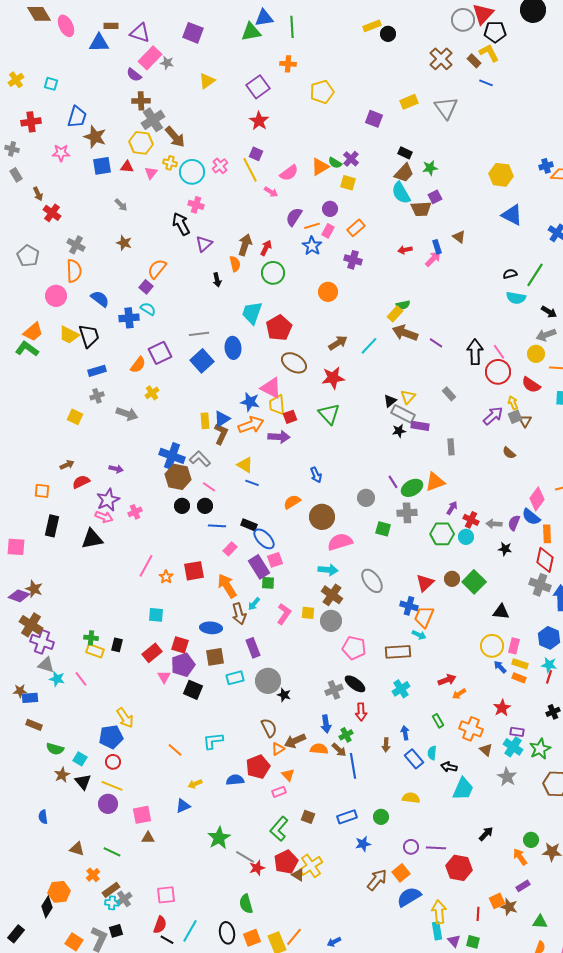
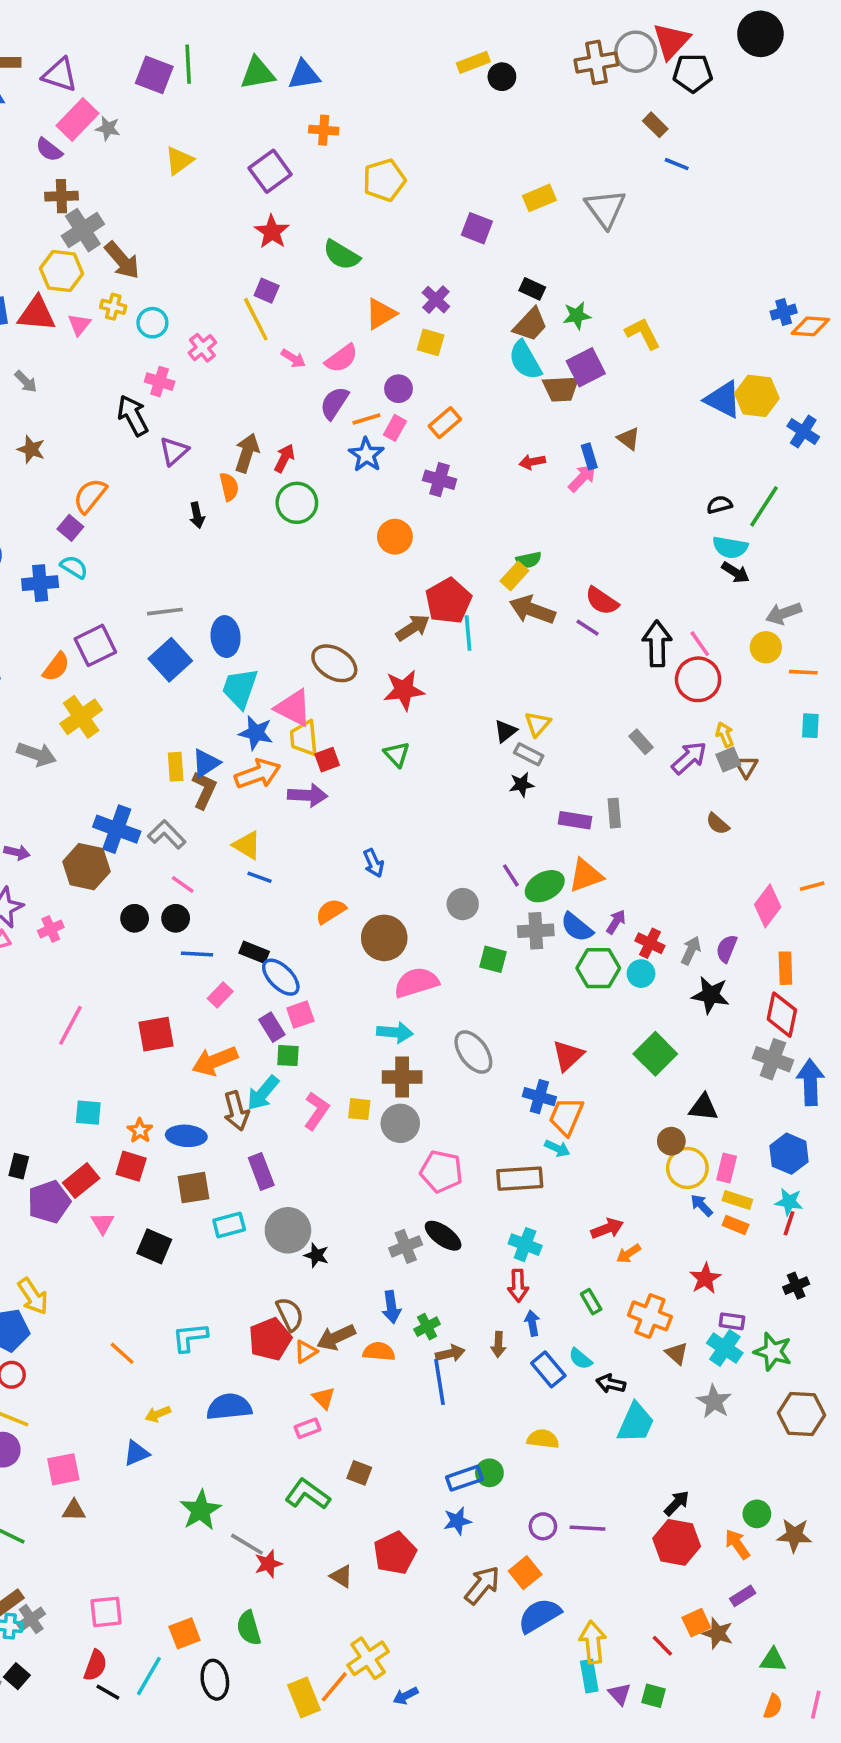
blue triangle: (264, 18) -> (304, 75), moved
green line: (292, 27) -> (188, 64), moved
yellow L-shape: (489, 53) -> (643, 333), moved
brown cross: (441, 59) -> (596, 62), moved, turned 35
green semicircle: (335, 163) -> (341, 255), moved, size x1.5
pink cross: (220, 166) -> (202, 348), moved
red triangle: (127, 167) -> (37, 314), size x1.6
cyan circle: (192, 172) -> (152, 323), size x0.7
pink semicircle: (289, 173) -> (341, 358), moved
yellow hexagon: (501, 175) -> (757, 396), moved
purple square: (435, 197) -> (586, 367), size x1.5
black arrow: (549, 312) -> (736, 572), moved
cyan trapezoid: (252, 313) -> (240, 688), moved
red pentagon: (279, 328) -> (448, 601), moved
cyan line: (369, 346) -> (468, 633), turned -48
red semicircle: (531, 385) -> (602, 601), moved
yellow cross: (152, 393) -> (81, 717), size x1.6
gray rectangle: (449, 394) -> (641, 742), moved
green triangle: (329, 414) -> (397, 754), size x0.7
gray rectangle: (403, 414) -> (529, 754), size x0.7
purple rectangle: (420, 426) -> (575, 820), moved
brown hexagon: (178, 477) -> (86, 867), moved
blue semicircle: (531, 517) -> (577, 927), moved
gray arrow: (494, 524) -> (691, 950), turned 112
black star: (505, 549) -> (711, 995), size x1.5
purple rectangle: (259, 567) -> (272, 1027), size x0.7
orange star: (166, 577) -> (140, 1130), moved
brown circle: (452, 579) -> (671, 1141), moved
orange arrow: (227, 586) -> (215, 1061), turned -80
brown cross: (332, 595) -> (402, 1077), turned -35
cyan arrow: (254, 604) -> (263, 1093), size x1.5
purple pentagon: (183, 665) -> (49, 1202), moved
cyan cross: (401, 689) -> (525, 1245), turned -36
red arrow: (361, 712) -> (518, 1286), moved
green star: (540, 749) -> (773, 1352), turned -30
brown arrow: (339, 750) -> (450, 1353), moved, turned -56
cyan semicircle: (432, 753) -> (580, 1359), turned -56
red pentagon: (258, 767) -> (270, 1339), moved
blue semicircle: (235, 780) -> (229, 1407), size x1.4
blue rectangle: (347, 817) -> (464, 1478), moved
green L-shape: (279, 829) -> (308, 1494), turned 85
red pentagon: (286, 862) -> (395, 1553), moved
yellow cross: (311, 866) -> (368, 1658), moved
red hexagon: (459, 868) -> (677, 1542), moved
red line: (478, 914) -> (662, 1646), turned -48
black square: (116, 931) -> (17, 1676), turned -32
orange square: (252, 938) -> (185, 1633), moved

